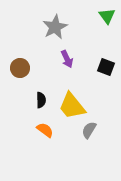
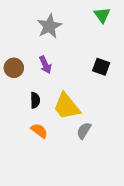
purple arrow: (67, 59) -> (45, 65), moved

